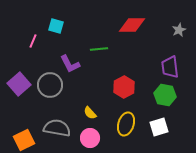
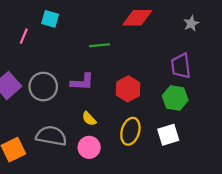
purple L-shape: (70, 64) -> (82, 82), moved, turned -60

